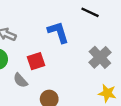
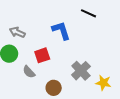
gray cross: (100, 57) -> (81, 71), moved

